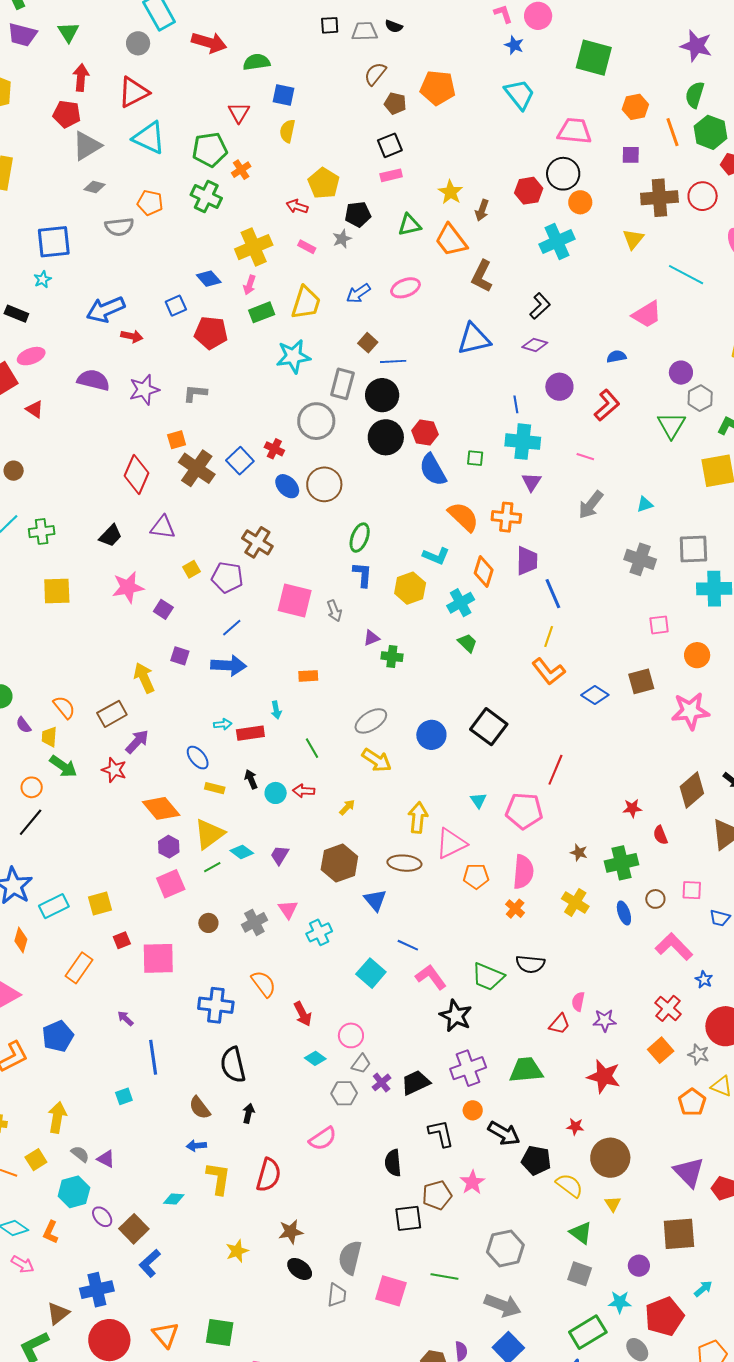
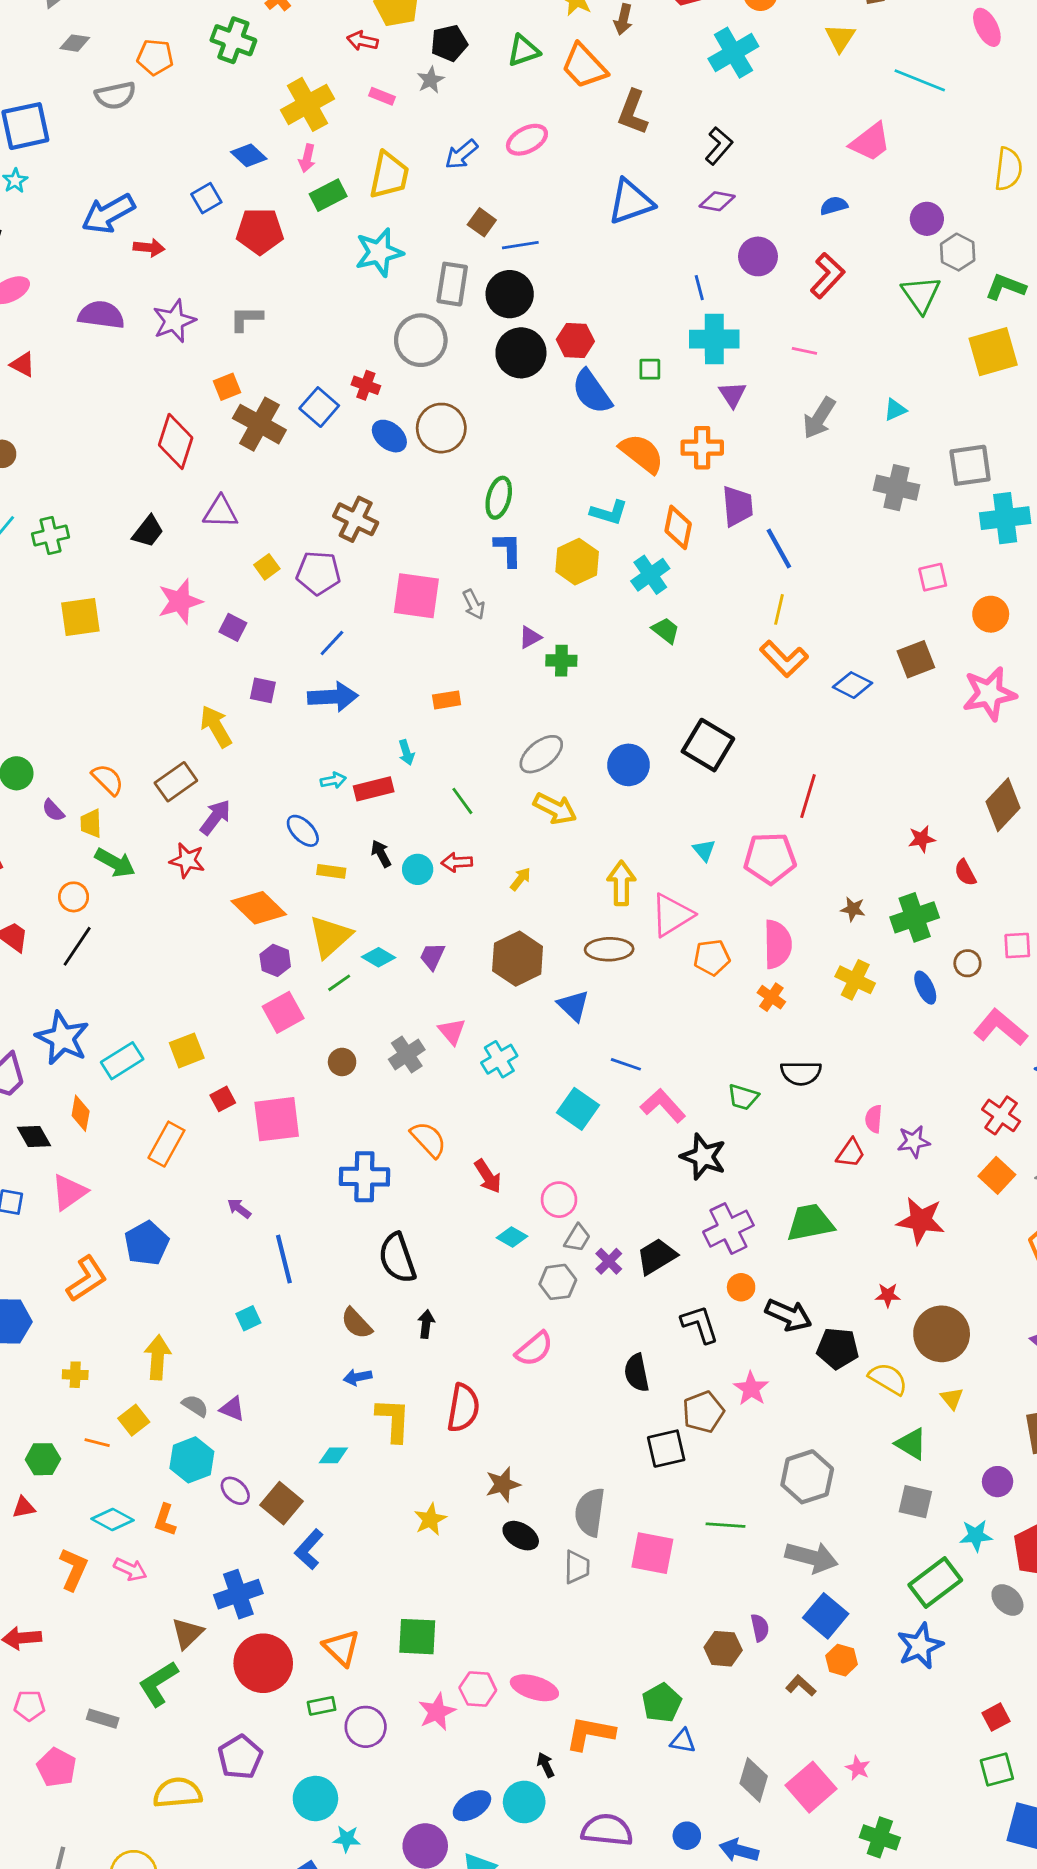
green trapezoid: (488, 977) -> (743, 1097), size x0.7

